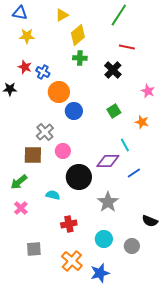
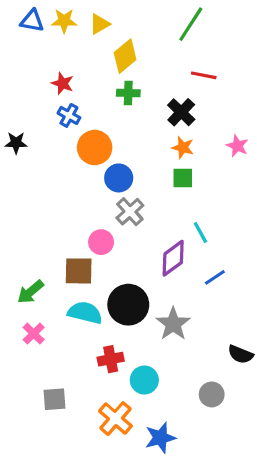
yellow star: (27, 36) -> (64, 21), moved
red star: (25, 67) -> (63, 83), moved
green square: (114, 111) -> (183, 178), turned 32
orange star: (142, 122) -> (183, 148), moved
gray cross: (45, 132) -> (130, 212), moved
brown square: (33, 155) -> (79, 271), moved
purple diamond: (108, 161) -> (173, 258), turned -35
black circle: (79, 177) -> (128, 305), moved
cyan semicircle: (53, 195) -> (85, 313), size x1.5
cyan circle: (104, 239) -> (144, 380), moved

